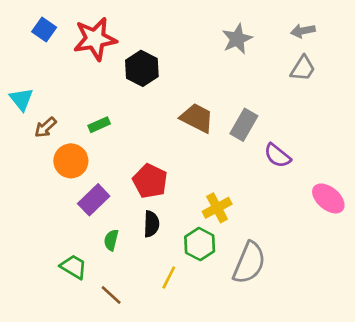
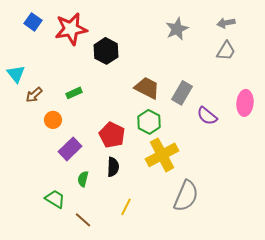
orange circle: (71, 161) -> (53, 120), size x0.7
pink ellipse: (328, 198) -> (245, 103), moved, turned 55
yellow cross: (217, 208) -> (162, 155), size x1.5
green hexagon: (200, 244) -> (149, 122), moved

